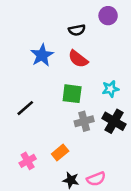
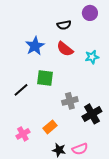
cyan star: (110, 89) -> (92, 57), moved
green square: (72, 94) -> (45, 78), moved
black cross: (114, 121) -> (92, 114), moved, turned 30

